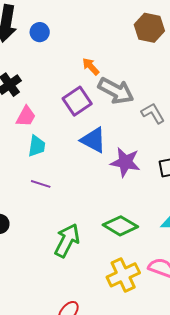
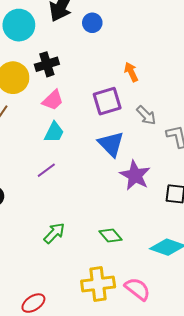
gray arrow: (116, 91) -> (146, 115), moved, size x0.6
purple line: (41, 184) -> (46, 170), turned -72
green diamond: (120, 226) -> (111, 235), size x0.7
green arrow: (67, 240) -> (54, 233), size x0.7

